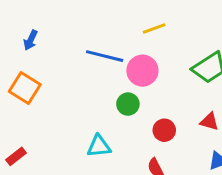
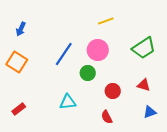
blue line: (105, 56) -> (64, 54), moved, turned -70
red rectangle: (16, 156) -> (19, 109), moved

